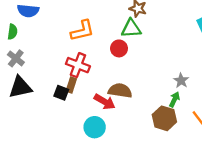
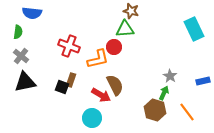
orange L-shape: (82, 31) -> (98, 59), moved
red cross: (78, 65) -> (69, 46), moved
brown semicircle: (120, 91) -> (115, 85), turned 55

